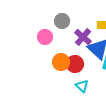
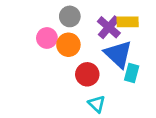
purple cross: (83, 37) -> (109, 27), moved
orange circle: (61, 62) -> (68, 45), moved

